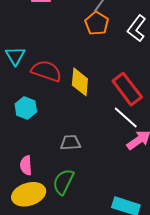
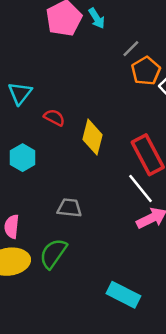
orange pentagon: (97, 23) -> (146, 71), moved
red semicircle: (46, 71) -> (54, 118), size x0.6

